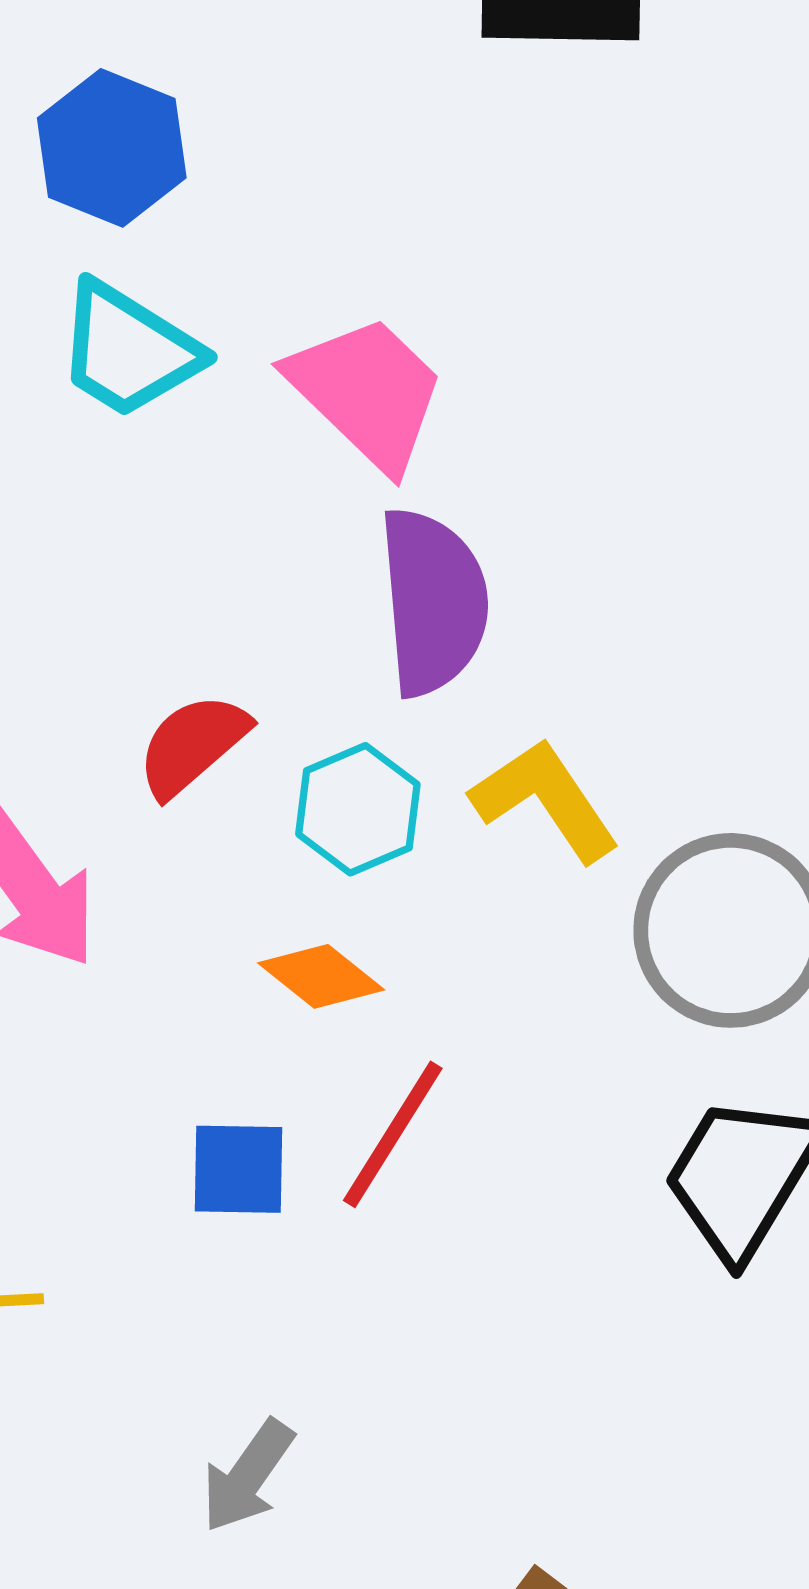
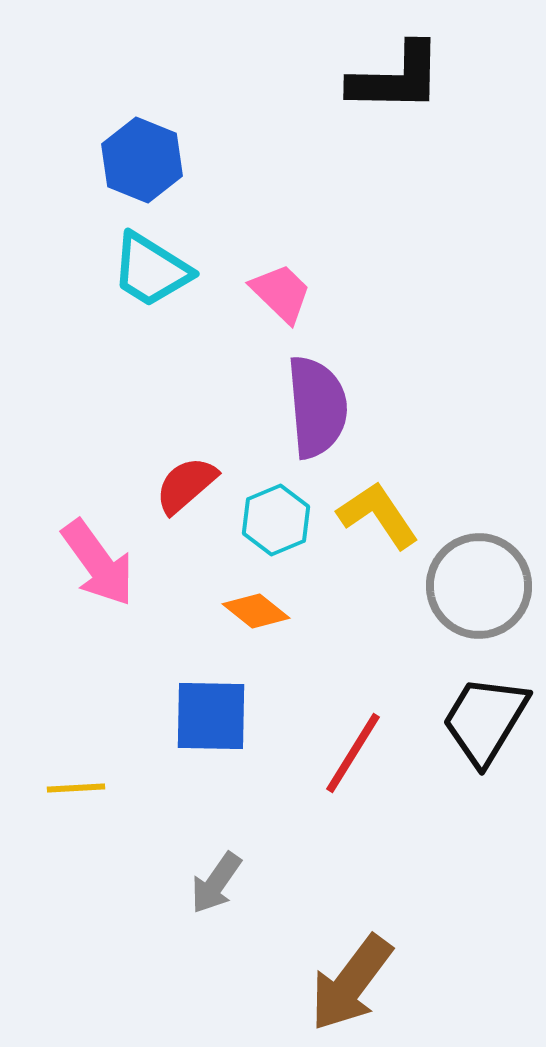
pink trapezoid: (367, 392) -> (281, 293), size x0.7
red line: (393, 1134) -> (353, 753), moved
blue square: (238, 1169) -> (211, 716), size x1.4

